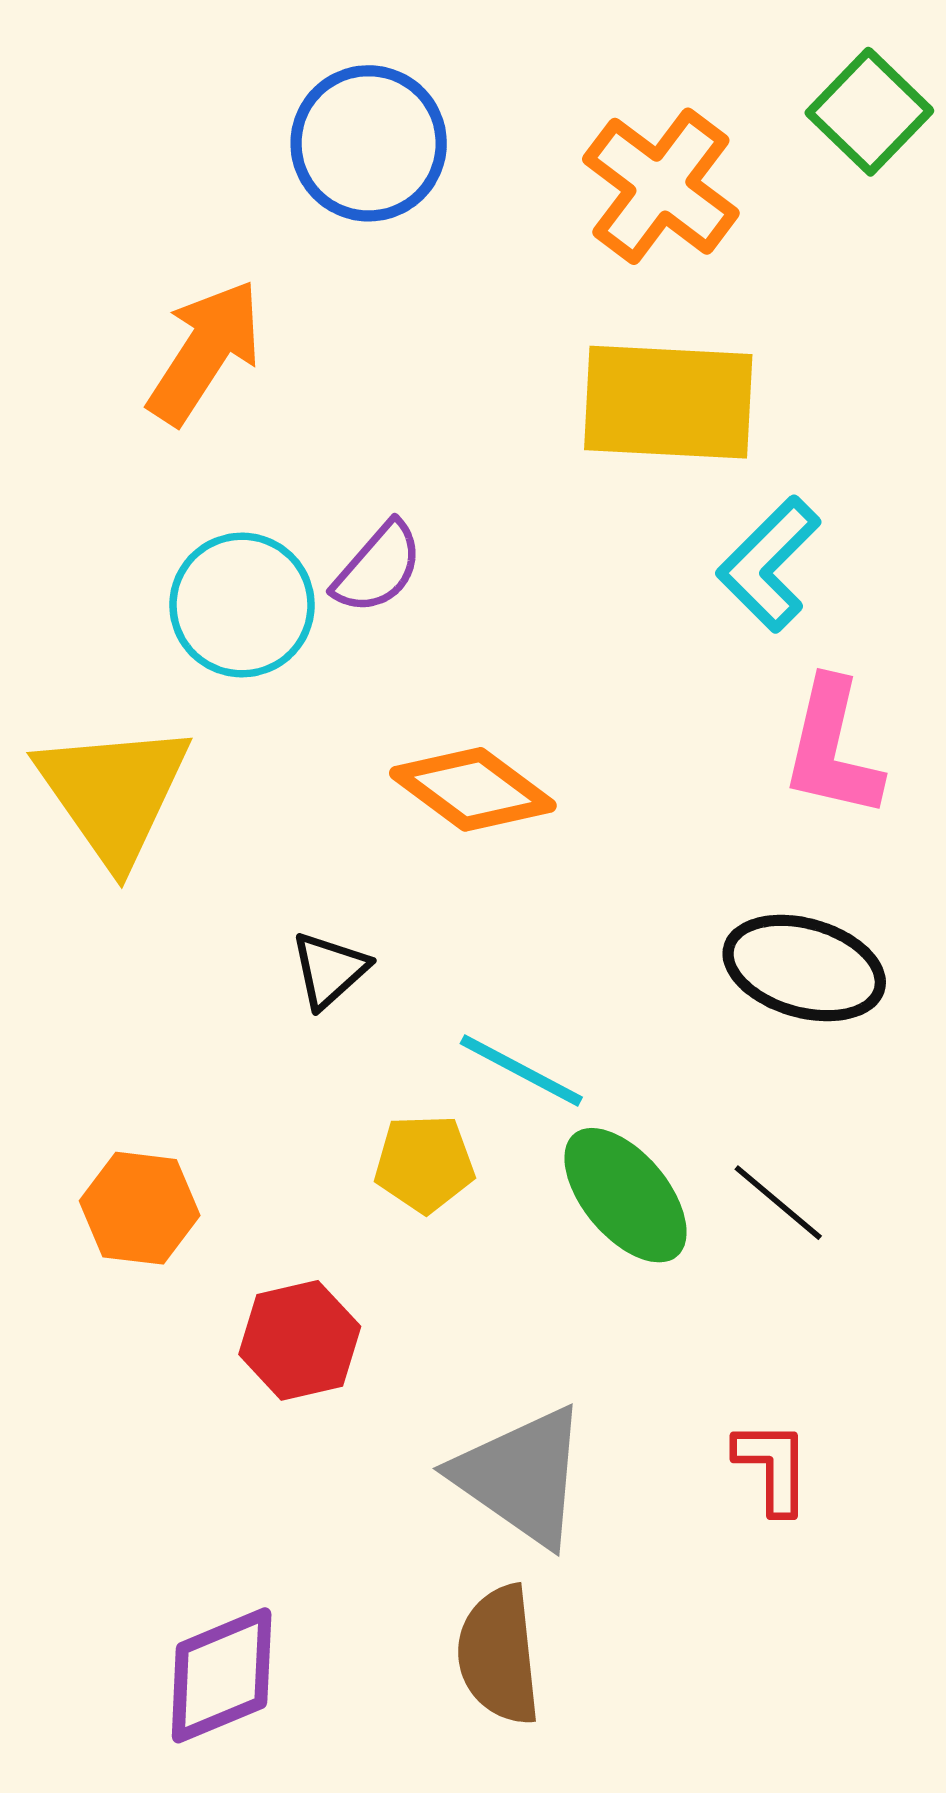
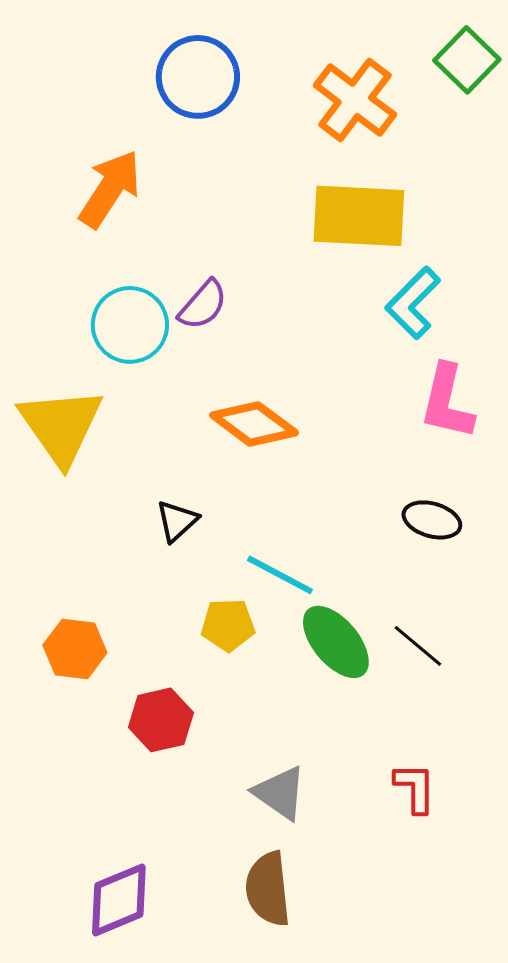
black ellipse: (804, 968) -> (432, 520), size x0.7
gray triangle: (521, 1476) -> (280, 793), size x0.7

